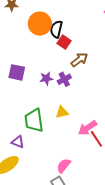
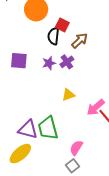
black semicircle: (56, 29) -> (53, 36), moved
green trapezoid: (34, 120) -> (48, 128), moved
purple triangle: (18, 142) -> (28, 129), size x1.5

